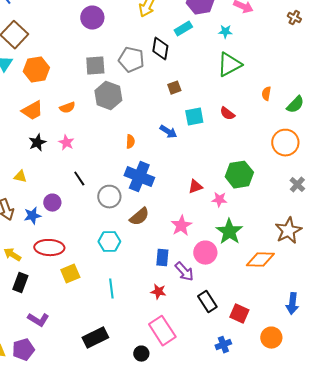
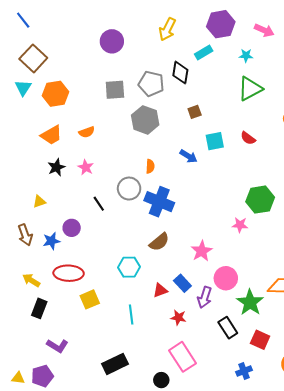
gray hexagon: (108, 96) -> (145, 120), moved
yellow triangle: (20, 177) -> (39, 202), turned -32
red triangle: (195, 187) -> (160, 290), moved
gray circle: (109, 197) -> (129, 189), moved
green star: (229, 232) -> (250, 302), moved
blue rectangle: (162, 258) -> (182, 283), turned -48
purple arrow: (184, 272) -> (205, 297), turned 60

